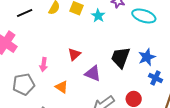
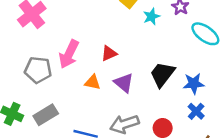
pink arrow: (44, 65) -> (69, 54), size x1.6
orange triangle: (62, 87) -> (93, 82), moved, turned -40

